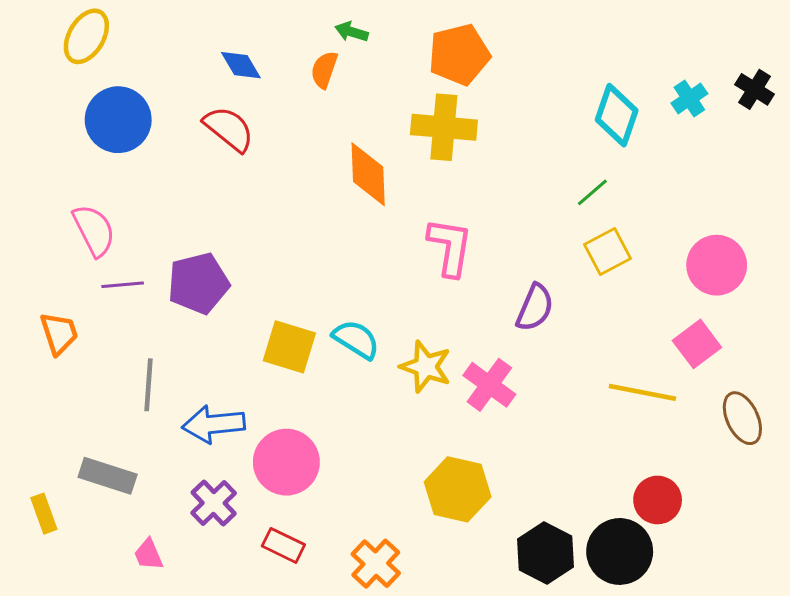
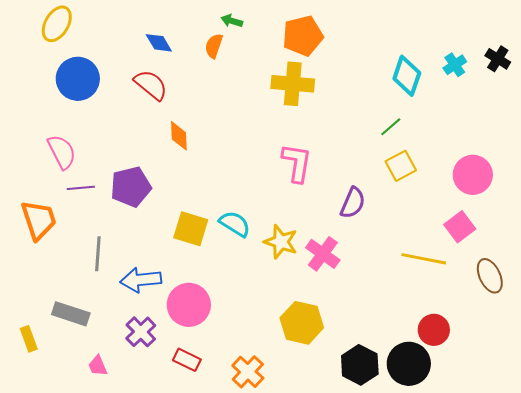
orange diamond: (368, 174) -> (179, 136), moved, size x0.7
orange trapezoid: (59, 333) -> (39, 220), size x1.4

